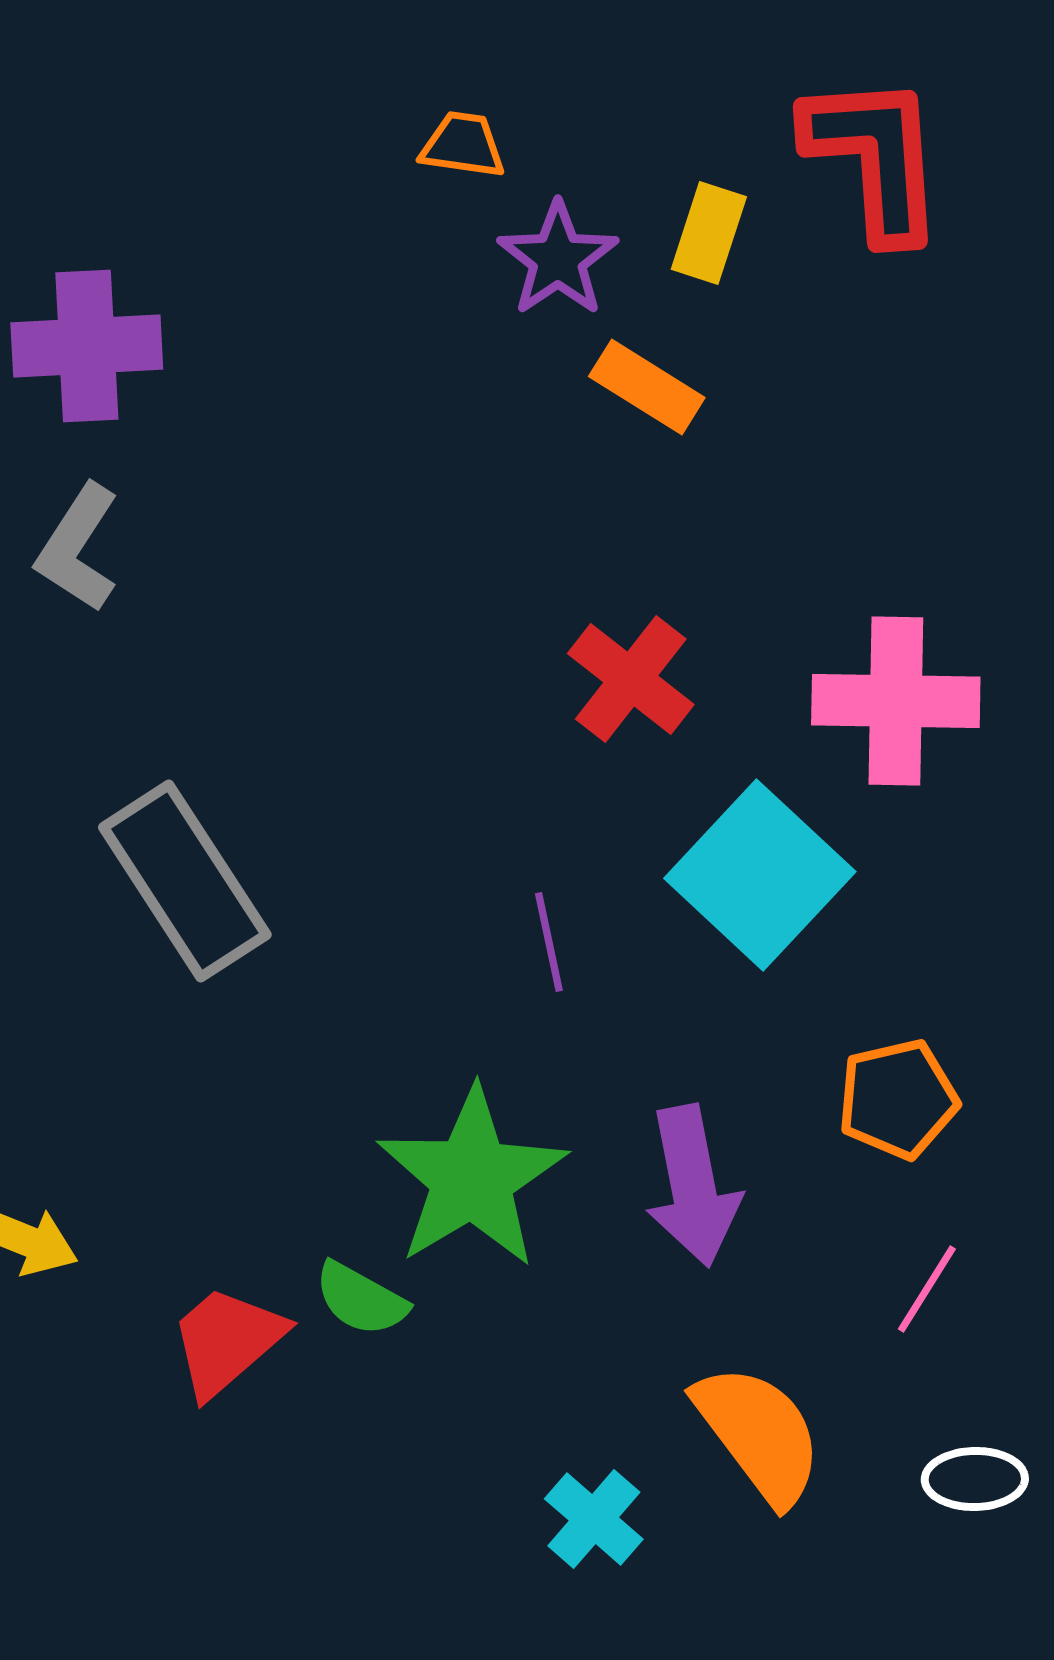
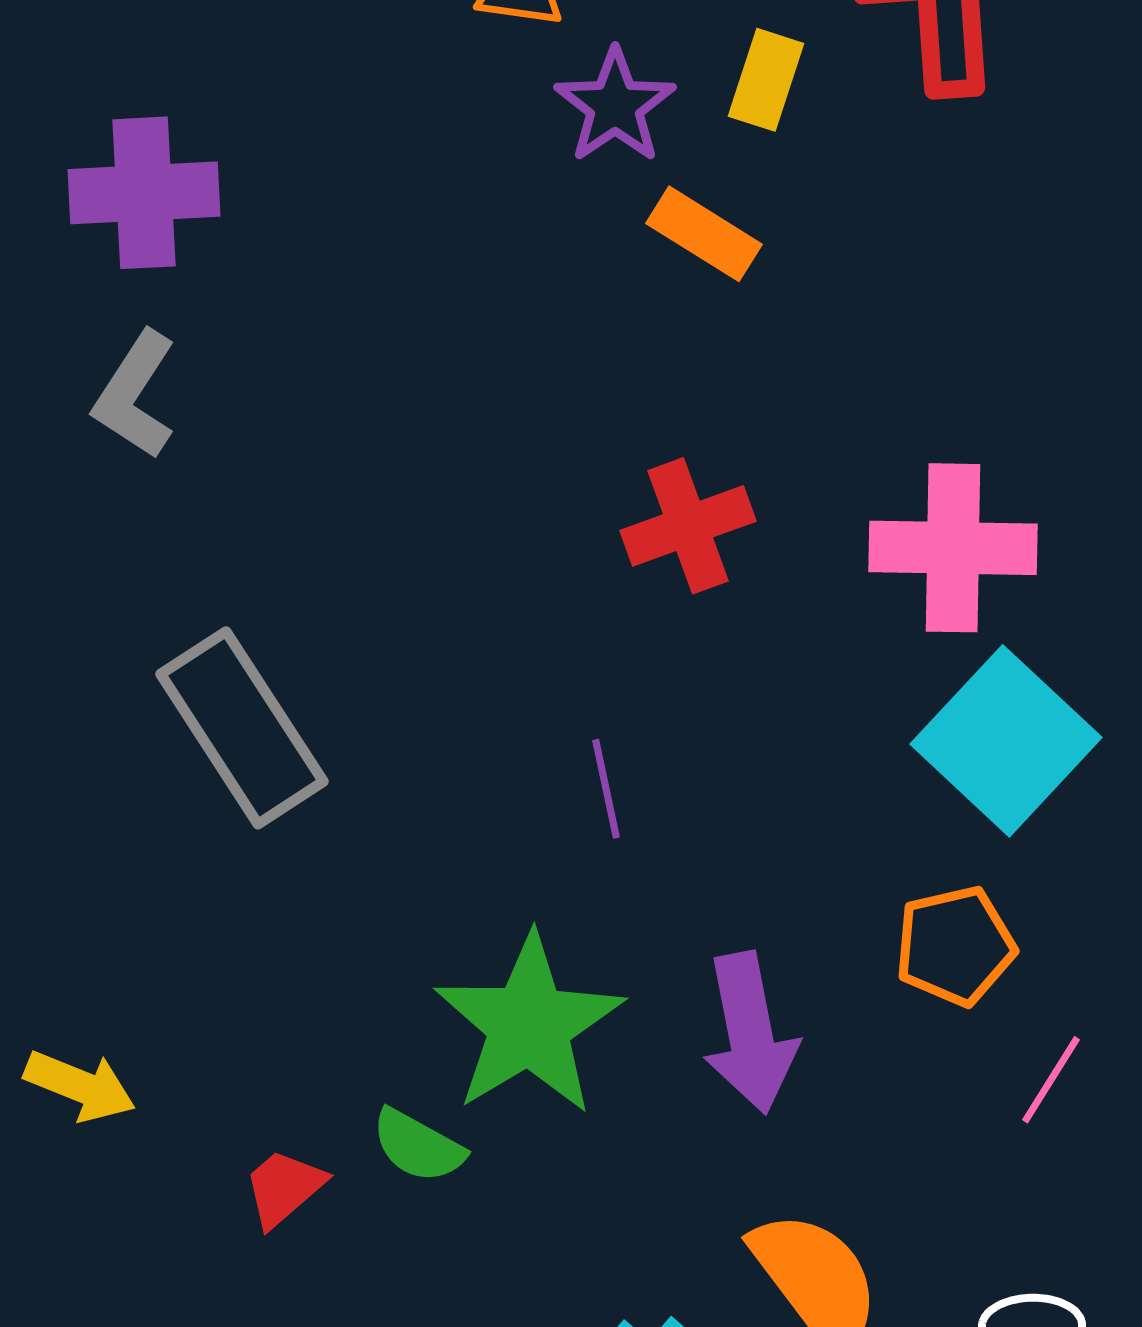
red cross: (631, 679) -> (688, 526), turned 32
cyan square: (760, 875) -> (1006, 741), moved
pink line: (927, 1289) -> (1051, 1080), moved
red trapezoid: (227, 1341) -> (284, 1188), size x0.7

